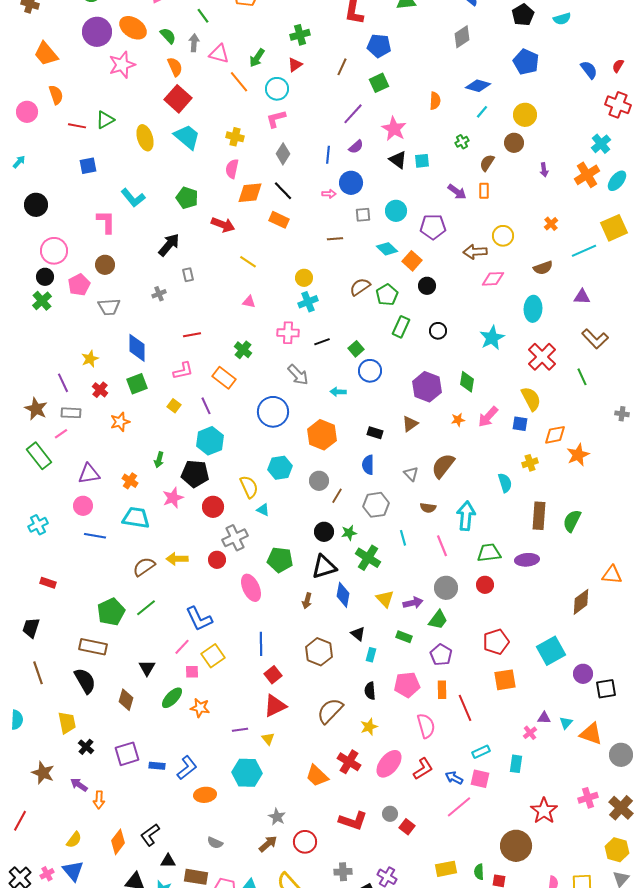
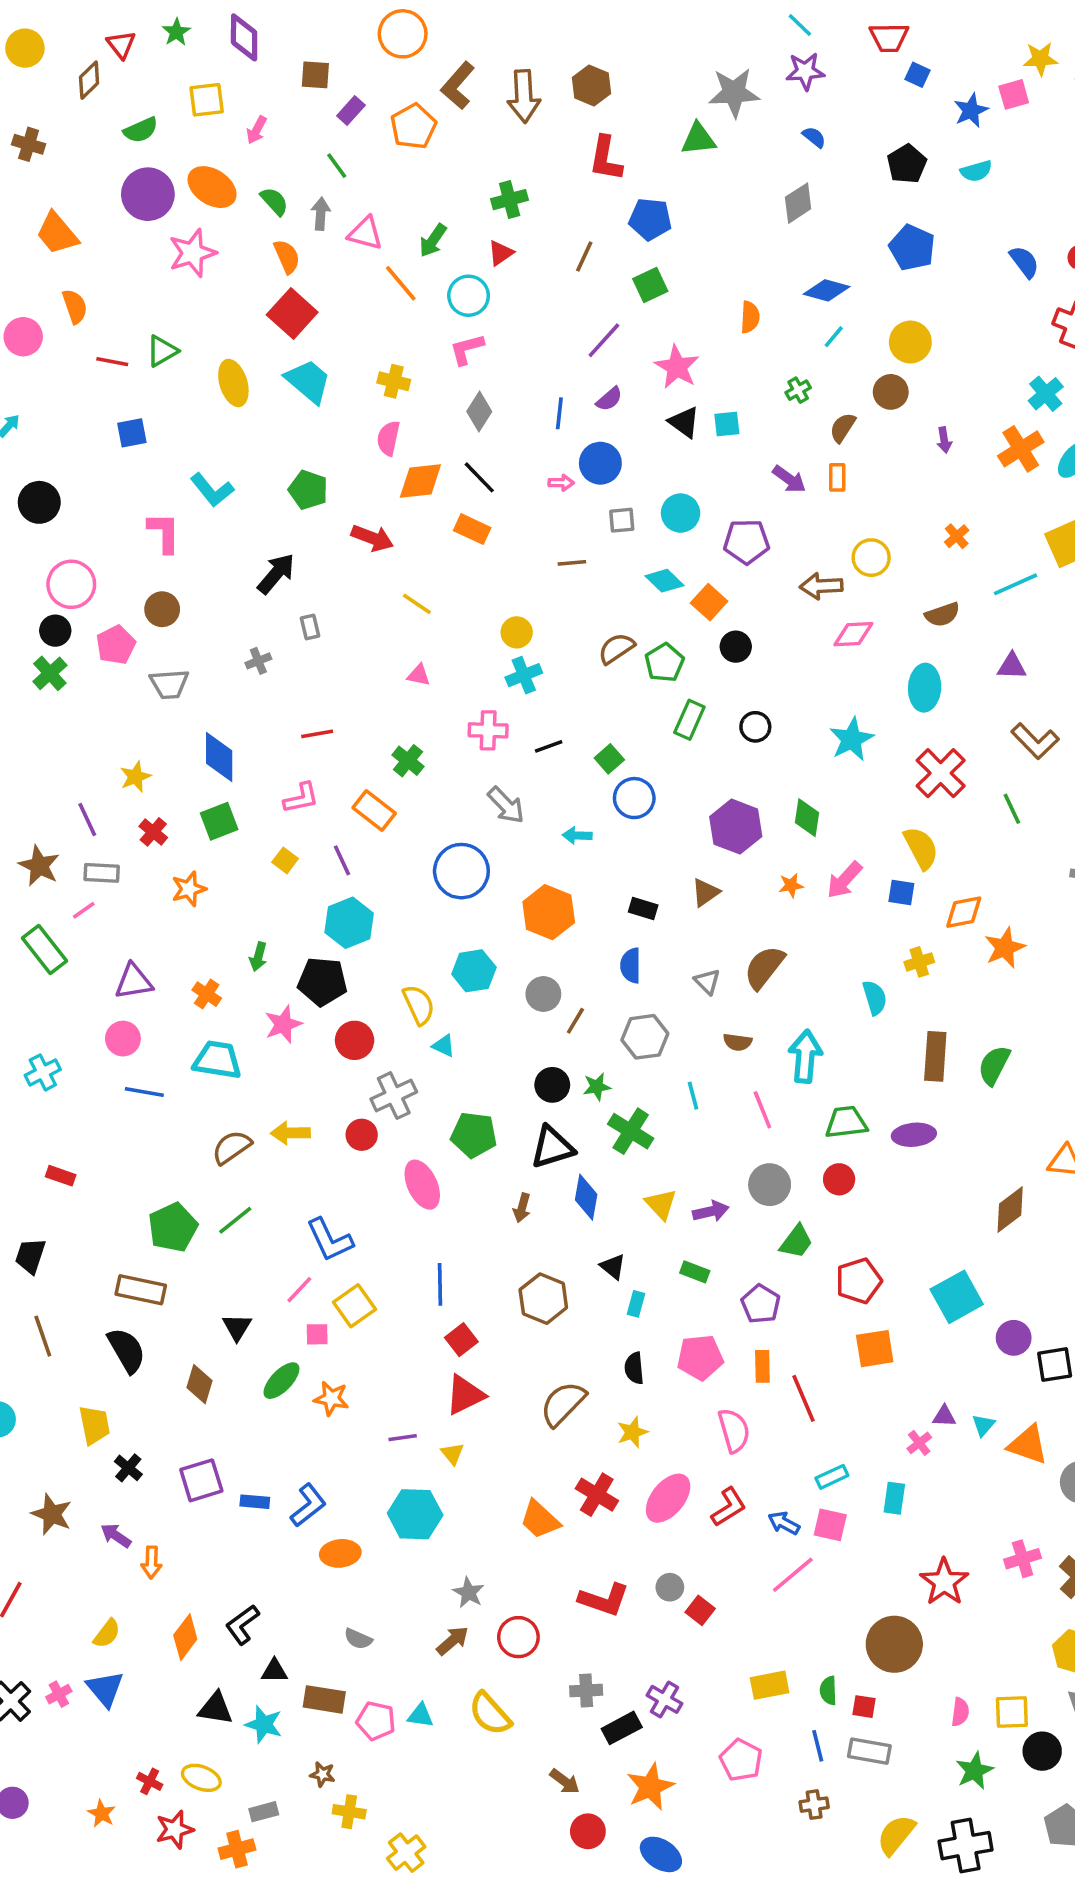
green trapezoid: (438, 620) -> (796, 1242), moved

